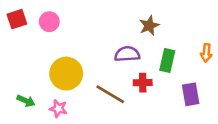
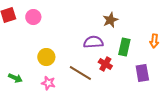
yellow circle: (66, 74) -> (46, 57), size x0.7
red cross: (143, 83) -> (105, 64), turned 32
pink star: (58, 109) -> (48, 83), moved

